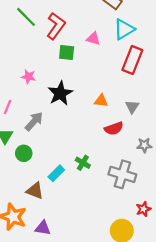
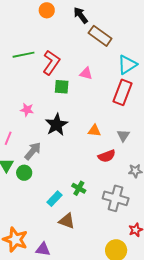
green line: (26, 17) -> (23, 55), turned -55
cyan triangle: (124, 29) -> (127, 65), moved
green circle: (24, 153) -> (24, 173), moved
brown triangle: (35, 191) -> (67, 221), moved

